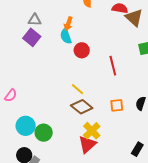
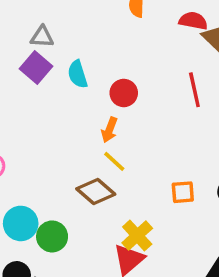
orange arrow: (68, 24) -> (109, 130), moved
cyan semicircle: (66, 36) -> (78, 74), moved
red line: (113, 66) -> (194, 90), moved
brown diamond: (82, 107) -> (96, 192), moved

